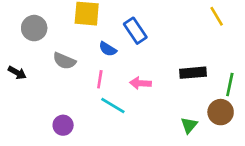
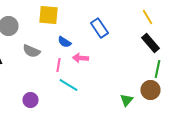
blue rectangle: (135, 31) -> (99, 28), moved
black rectangle: (193, 73) -> (150, 43), moved, turned 54
pink arrow: (140, 83) -> (80, 58), moved

